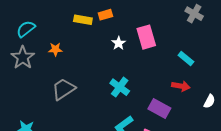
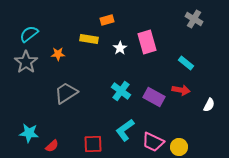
yellow rectangle: (83, 20) -> (89, 39), moved
purple rectangle: (159, 108) -> (154, 97), moved

